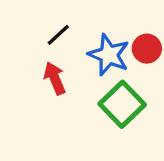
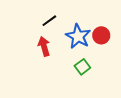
green square: (122, 104) -> (82, 67), size x0.6

